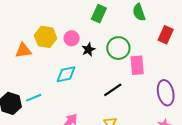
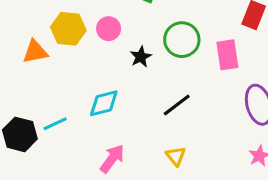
black star: (88, 50) -> (141, 57), moved
pink rectangle: (137, 65) -> (227, 55), moved
cyan diamond: (66, 74) -> (104, 103), moved

